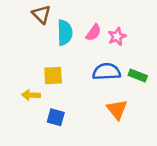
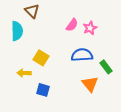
cyan semicircle: (65, 33) -> (17, 31), moved
yellow square: (53, 76) -> (41, 58), turned 35
green rectangle: (138, 76) -> (106, 67), moved, turned 32

